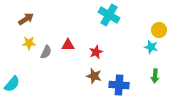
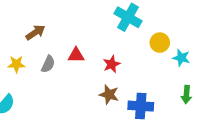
brown arrow: (26, 19) -> (35, 32), moved
yellow circle: (159, 30) -> (160, 43), moved
yellow star: (29, 43) -> (16, 64), moved

